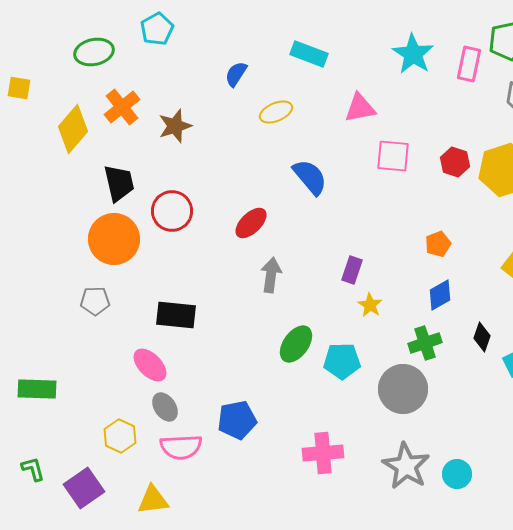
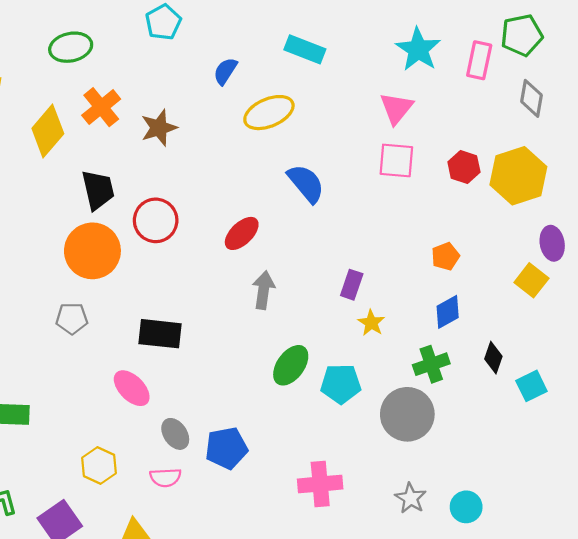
cyan pentagon: (157, 29) -> (163, 22), moved
pink triangle: (360, 108) -> (396, 108), moved, turned -40
yellow ellipse: (276, 112) -> (269, 113), size x1.4
gray ellipse: (165, 407) -> (175, 434), moved
pink semicircle: (181, 447) -> (165, 477), size x0.7
gray star: (406, 466) -> (411, 498), size x0.6

